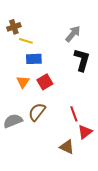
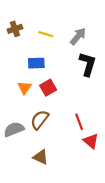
yellow line: (26, 41) -> (46, 34), moved
red triangle: (85, 132) -> (91, 141), turned -42
brown triangle: (67, 147) -> (41, 157), moved

